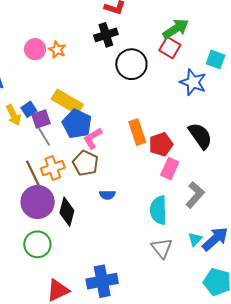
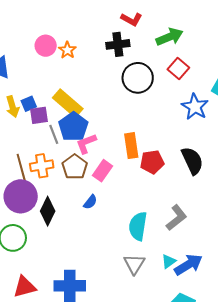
green arrow: (176, 29) -> (169, 37), moved
gray line: (44, 137) -> (54, 134), moved
pink rectangle: (170, 169) -> (102, 171), moved
blue semicircle: (107, 195) -> (90, 202), turned -63

